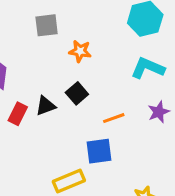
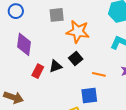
orange star: (80, 51) -> (78, 32), size x1.6
orange line: (114, 118) -> (99, 74), turned 32

